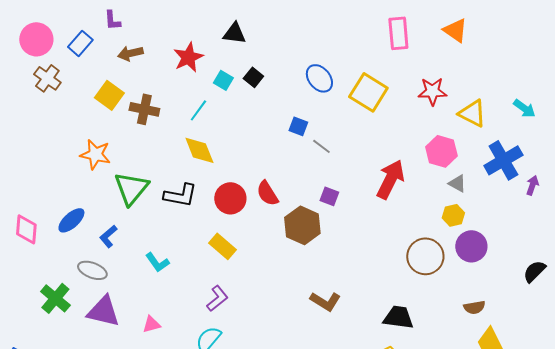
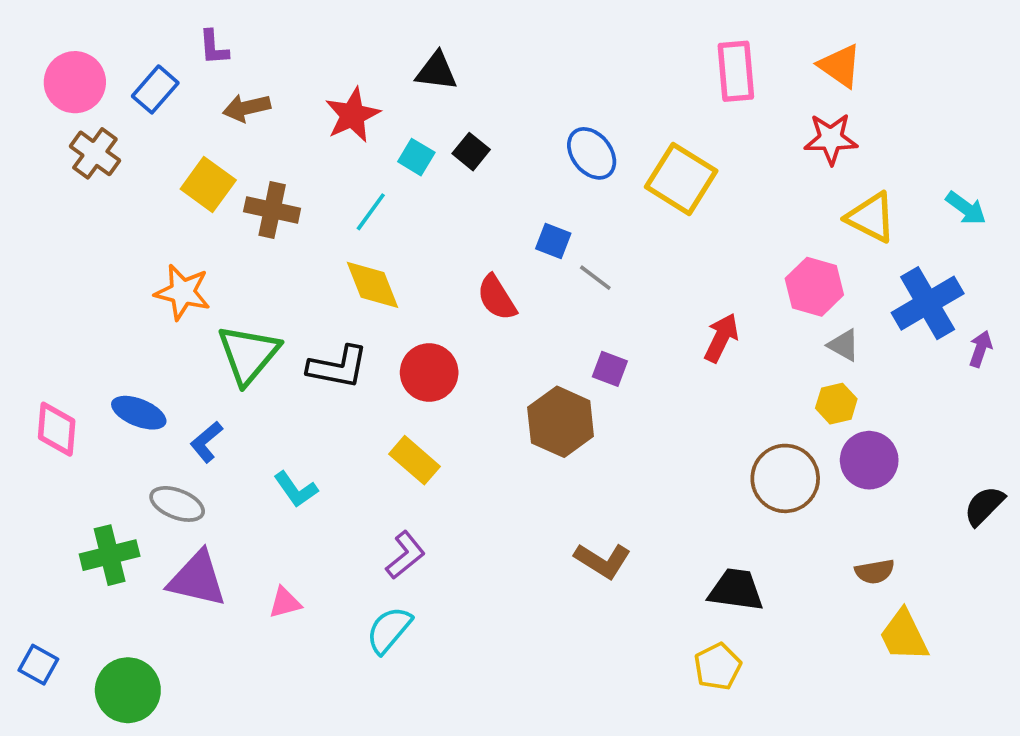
red star: (432, 91) -> (831, 139), moved
red arrow: (390, 179) -> (721, 338), size x0.7
red semicircle: (267, 193) -> (497, 298), moved
blue ellipse: (71, 220) -> (139, 413), turned 64
green cross: (55, 298) -> (110, 555), turned 36

